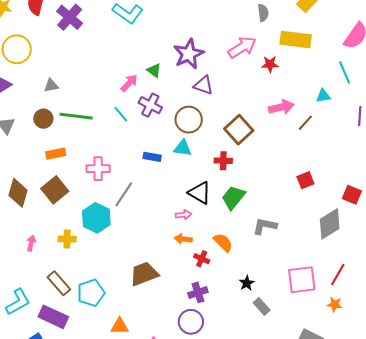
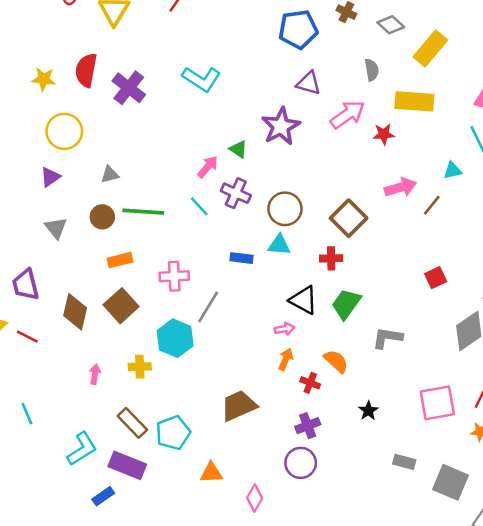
purple triangle: (204, 85) -> (309, 83), moved
orange arrow: (183, 239) -> (286, 359), turned 108
gray rectangle: (262, 306) -> (404, 462), moved, turned -30

